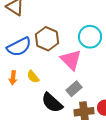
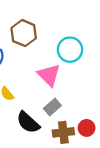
brown hexagon: (47, 39) -> (24, 33), moved

